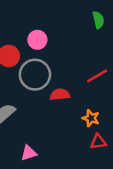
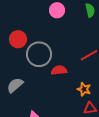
pink circle: (37, 40) -> (57, 10), moved

